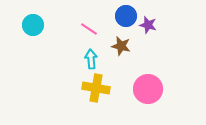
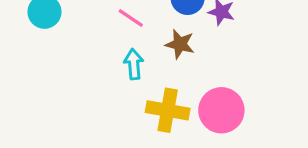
yellow cross: (96, 88) -> (168, 110), moved

